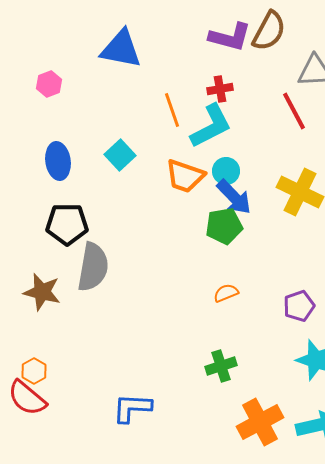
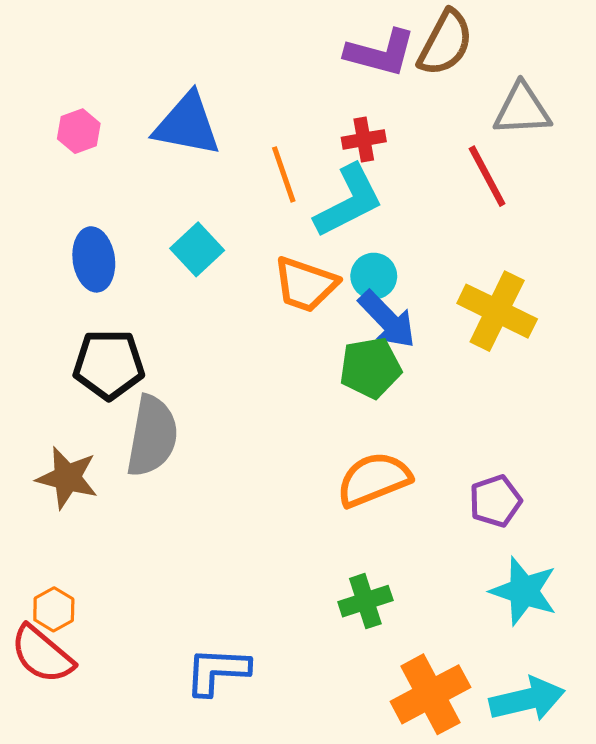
blue triangle: (121, 49) -> (187, 124), moved
orange semicircle: (226, 293) -> (374, 479), size x1.8

